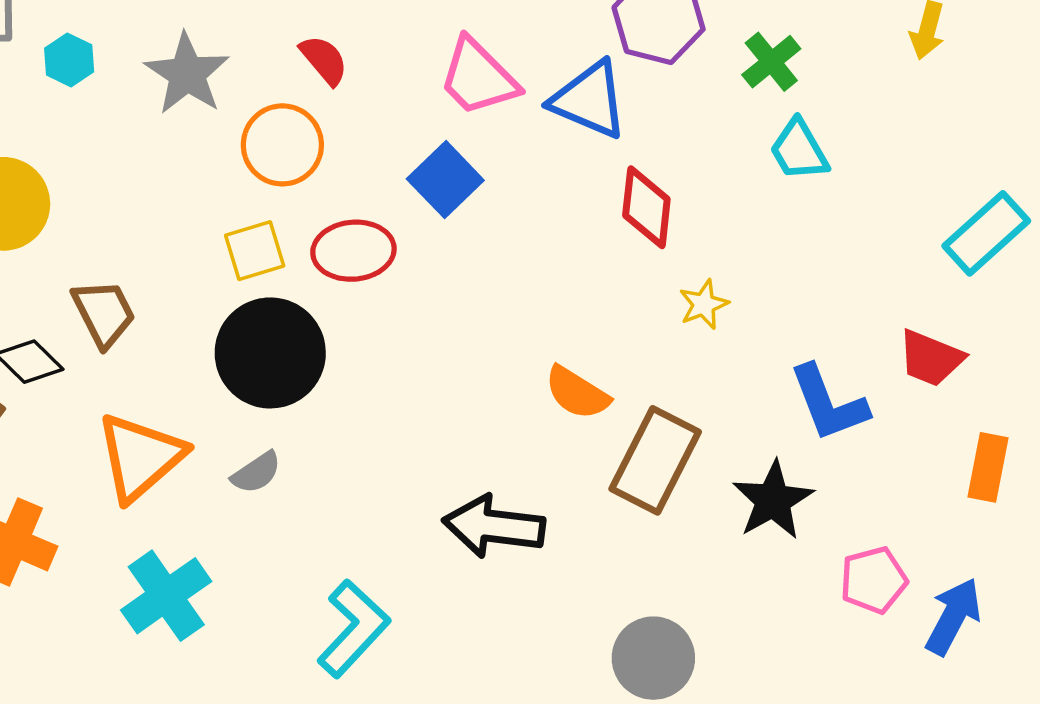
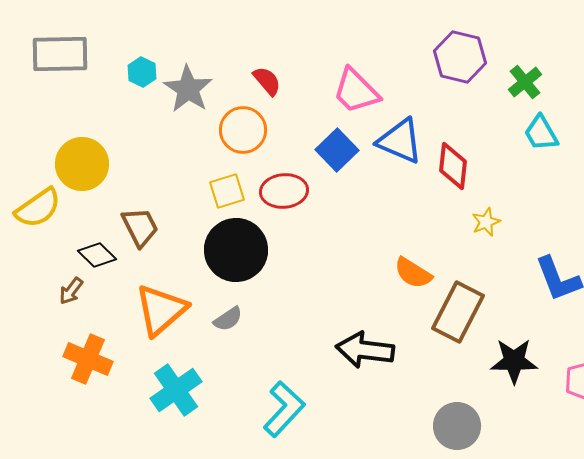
cyan hexagon: (69, 60) -> (142, 72), moved
blue triangle: (589, 100) -> (400, 141), moved
black star: (773, 500) -> (514, 361), moved, turned 30

